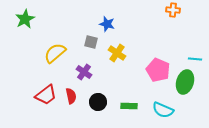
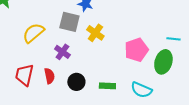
gray square: (91, 42) -> (69, 22), size x1.5
pink pentagon: (158, 70) -> (136, 50), turned 30
red trapezoid: (46, 95) -> (24, 75), turned 140

